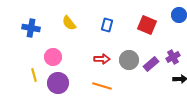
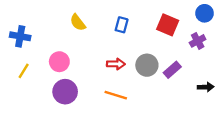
blue cross: (31, 28) -> (20, 36), moved
purple cross: (173, 57) -> (198, 41), moved
yellow line: (34, 75) -> (24, 71), moved, turned 48

